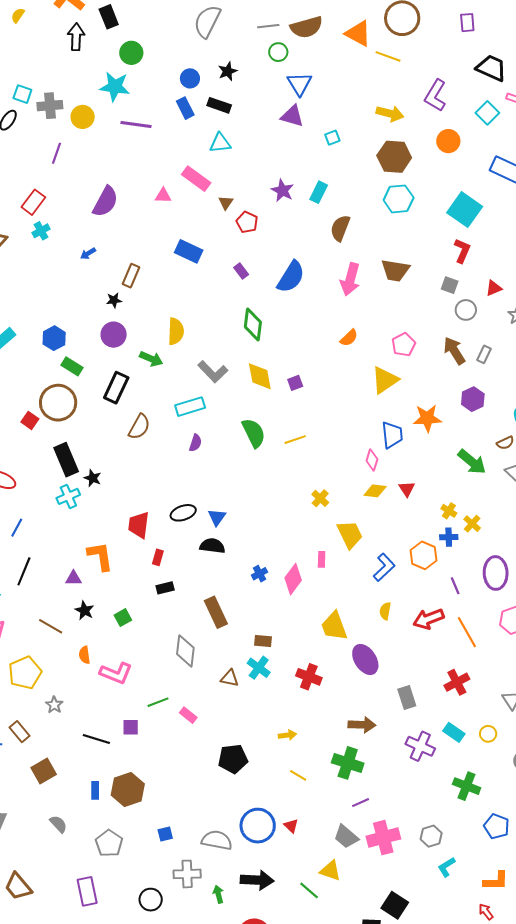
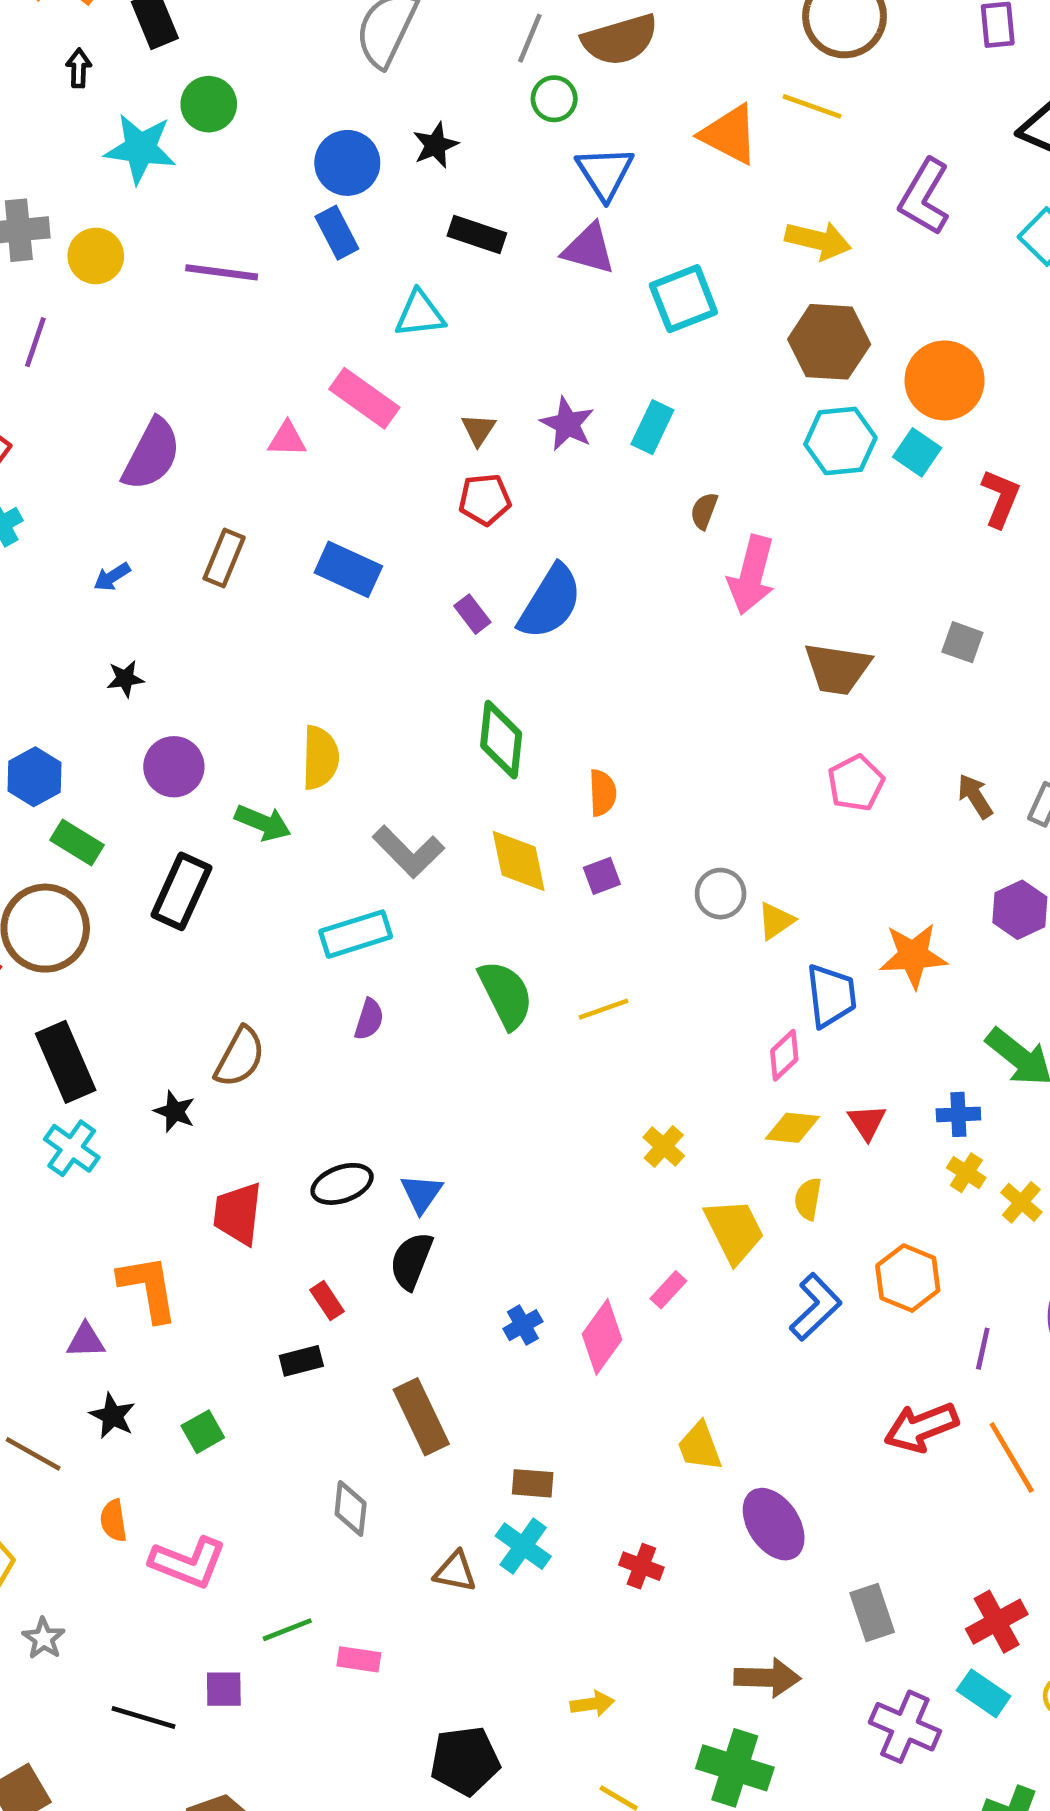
gray line: (268, 26) -> (530, 38), turned -60
orange triangle: (358, 33) -> (729, 134), moved
black arrow: (76, 37) -> (79, 68), size x0.6
blue circle: (190, 78) -> (347, 163), size x1.4
cyan star: (115, 87) -> (140, 149), moved
black rectangle: (219, 105) -> (477, 235), moved
cyan square: (332, 138) -> (683, 299), size x1.8
orange circle: (448, 141) -> (945, 380), moved, size x1.4
brown triangle: (226, 203) -> (479, 430), moved
cyan square: (465, 210) -> (917, 452), moved, size x0.6
red pentagon: (247, 222) -> (485, 499), turned -30
brown semicircle: (340, 228) -> (704, 511), size x0.6
red L-shape: (462, 251) -> (1001, 498), moved
brown trapezoid: (395, 270) -> (837, 669), moved
brown rectangle: (131, 276) -> (224, 558), moved
blue semicircle: (291, 277) -> (550, 602), moved
pink arrow: (350, 279) -> (751, 575), moved
black star: (114, 300) -> (125, 679), moved
gray circle: (466, 310) -> (721, 894), moved
orange semicircle: (349, 338) -> (602, 793), moved, turned -48
brown arrow: (454, 351) -> (975, 796), size x0.7
yellow triangle: (385, 380) -> (776, 921), moved, size x0.6
brown semicircle: (139, 427) -> (240, 1057), moved
pink diamond: (372, 460) -> (784, 1055), turned 30
black star: (93, 478) -> (175, 1111), moved
cyan cross: (68, 496) -> (72, 1148), turned -30
blue cross: (449, 537) -> (958, 1114), moved
black semicircle: (212, 546) -> (411, 1261), turned -75
red rectangle: (158, 557) -> (327, 1301), moved, turned -49
pink rectangle: (322, 559) -> (668, 1290), turned 42
purple line: (455, 586) -> (983, 1349), turned 36
yellow semicircle: (385, 611) -> (808, 1199), moved
yellow trapezoid: (334, 626) -> (700, 1447), size x0.7
gray diamond: (185, 651) -> (351, 1508), size x0.7
red cross: (309, 677) -> (641, 1566), size x0.7
red cross: (457, 682) -> (997, 1622), moved
pink rectangle: (188, 715) -> (359, 1659), turned -30

